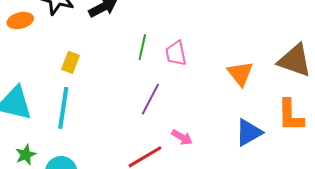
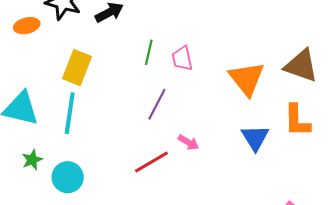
yellow rectangle: (71, 62) -> (77, 68), size x1.6
orange triangle: (240, 73) -> (247, 79), size x1.4
blue triangle: (249, 133) -> (255, 138), turned -32

